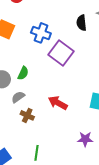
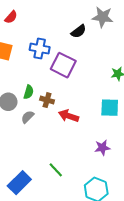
black semicircle: (81, 23) -> (79, 31), turned -112
brown cross: (27, 115) -> (47, 100), moved
green line: (37, 153) -> (56, 170), turned -42

